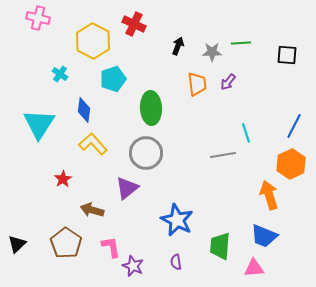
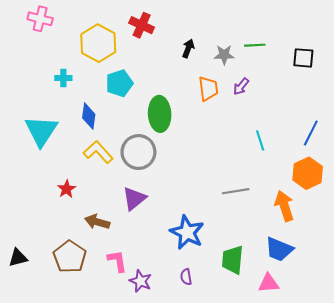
cyan cross: (60, 74) -> (63, 78), turned -35
gray circle: (146, 153) -> (138, 152), moved
gray line: (223, 155) -> (236, 191), moved
black triangle: (17, 244) -> (18, 258), turned 30

